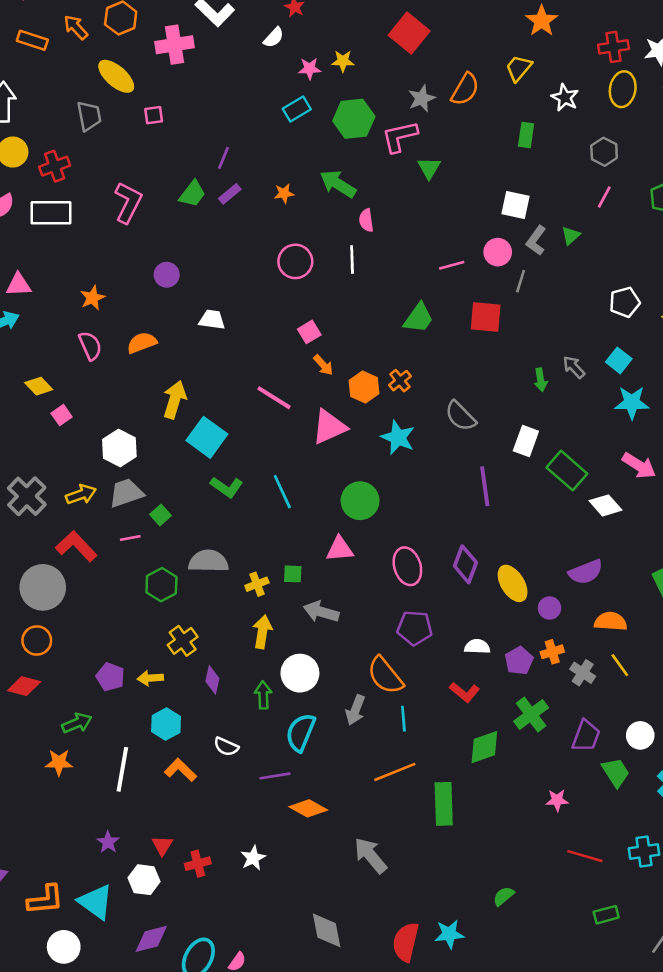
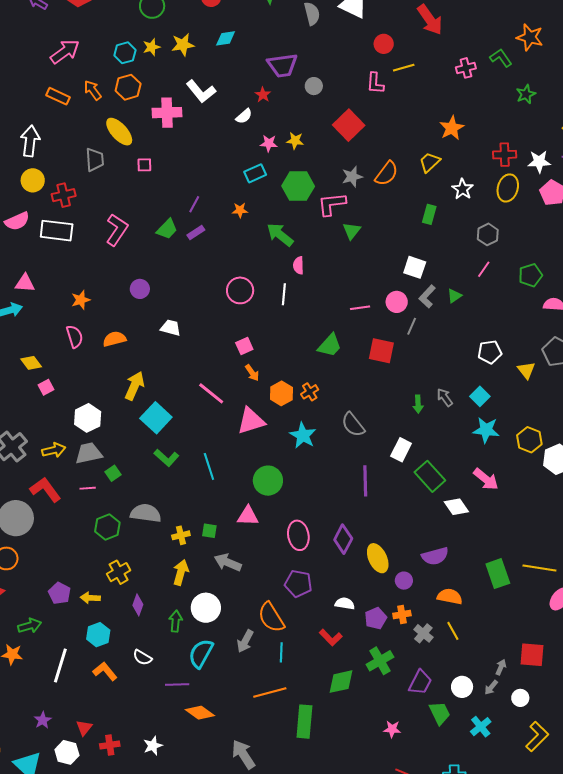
orange star: (284, 193) -> (240, 210), moved

